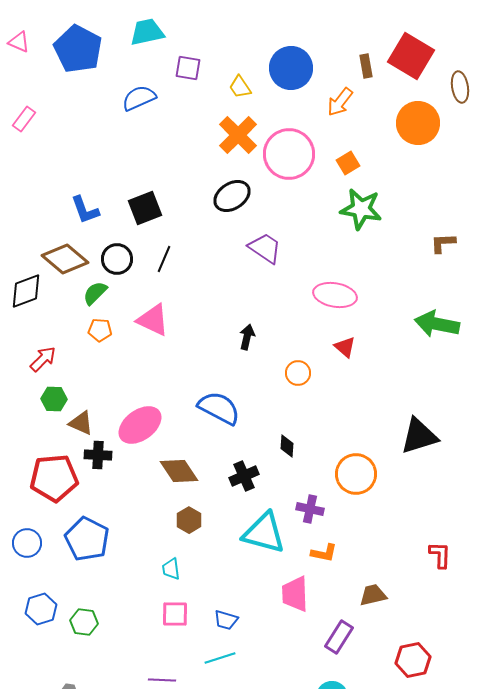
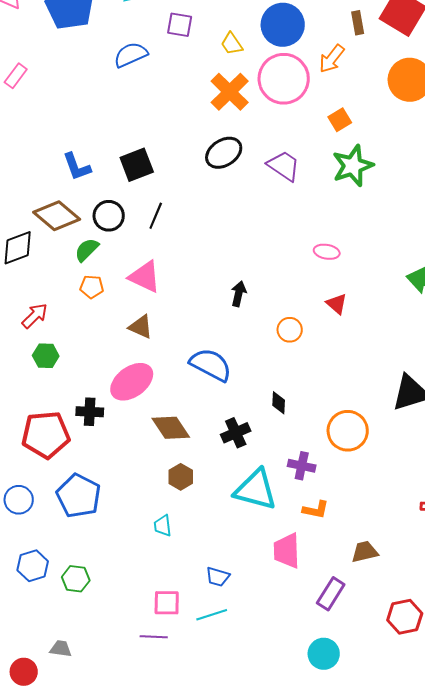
pink circle: (289, 154) -> (284, 79), moved
green star: (361, 209) -> (353, 166), turned -30
purple trapezoid: (265, 248) -> (284, 166), moved
pink ellipse: (335, 295) -> (327, 252), size x0.6
brown triangle: (81, 423) -> (141, 327), moved
pink square: (175, 614) -> (167, 603), moved

